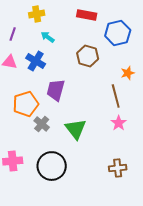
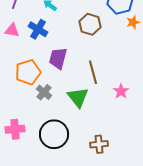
orange star: (128, 73) -> (133, 22), moved
brown line: (116, 96) -> (93, 72), moved
brown cross: (118, 168) -> (99, 144), moved

